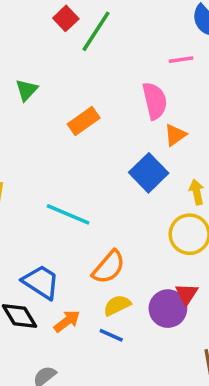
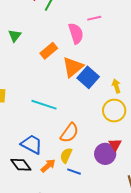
pink line: (181, 60) -> (94, 18), moved
pink semicircle: (155, 101) -> (76, 33), moved
orange triangle: (175, 135) -> (73, 67), moved, size x1.6
yellow semicircle: (117, 305) -> (66, 155), moved, turned -35

